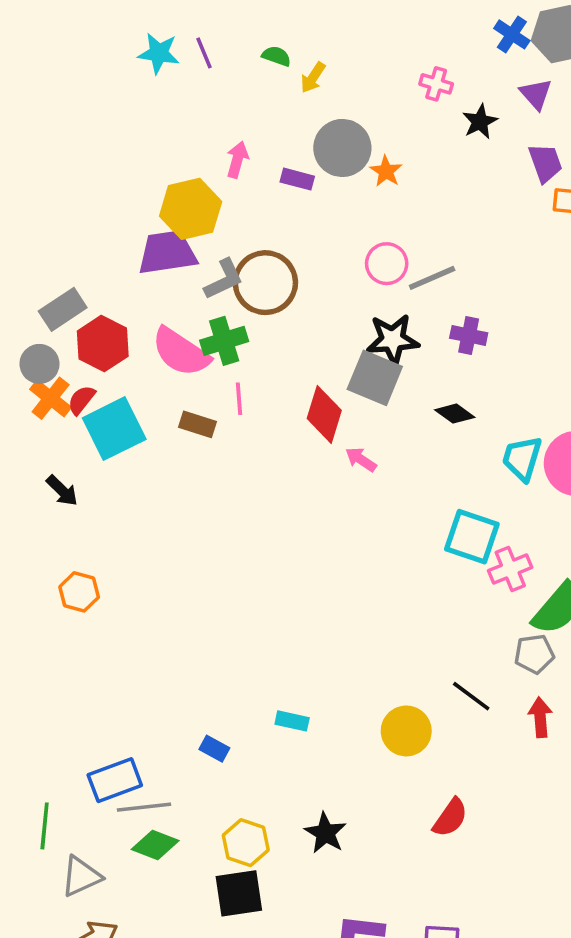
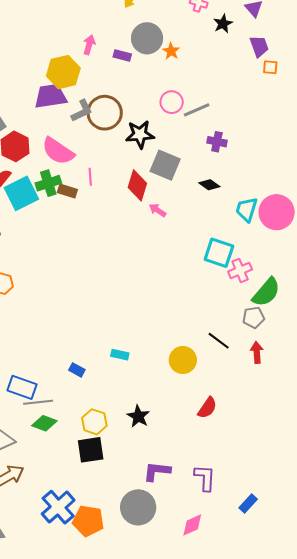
black star: (393, 340) -> (140, 134), moved
green cross: (224, 341) -> (48, 183), moved
blue rectangle: (115, 780) -> (22, 387), turned 40

